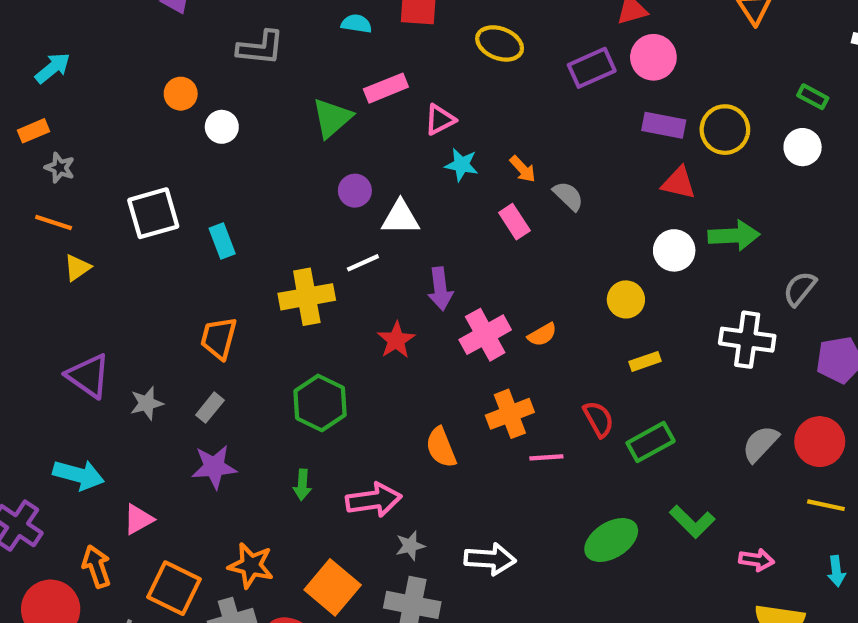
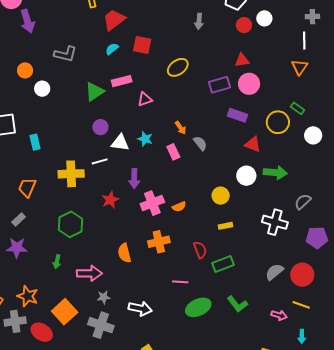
cyan semicircle: (356, 24) -> (112, 49), turned -56
yellow ellipse: (500, 43) -> (178, 67), turned -65
green rectangle: (813, 97) -> (298, 108), moved
purple rectangle: (664, 125) -> (237, 115), moved
cyan star: (462, 165) -> (145, 139), moved
pink line: (546, 457) -> (180, 282), moved
pink arrow: (756, 560) -> (279, 315), moved

